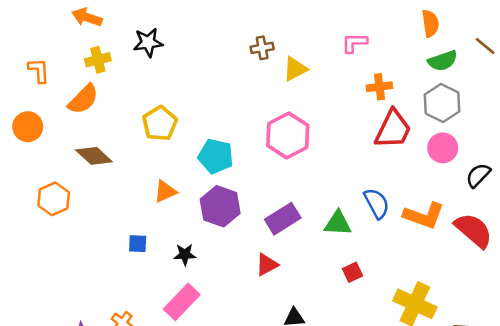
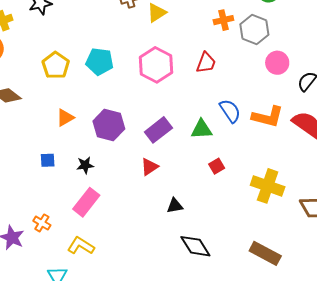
gray hexagon: (442, 103) -> (254, 30), moved
red trapezoid: (393, 129) -> (206, 63), moved, size x0.7
cyan pentagon: (216, 156) -> (100, 62), moved

